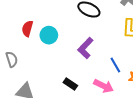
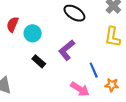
black rectangle: (70, 84) -> (39, 61), moved

